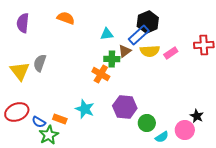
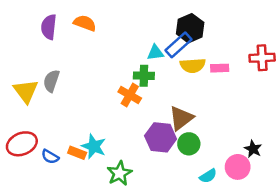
purple semicircle: (23, 23) -> (49, 27), moved
cyan triangle: (107, 34) -> (155, 53), moved
brown triangle: (125, 51) -> (181, 118), moved, size x1.5
pink rectangle: (171, 53) -> (220, 68), turned 32
cyan star: (85, 109) -> (94, 146), moved
green circle: (147, 123) -> (189, 144), moved
green star: (49, 135) -> (119, 173), moved

